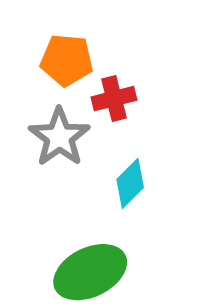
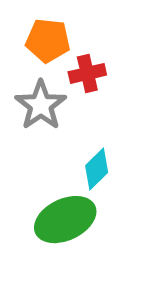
cyan diamond: (130, 183) -> (97, 169), moved

